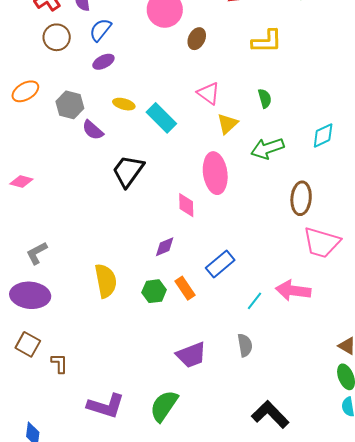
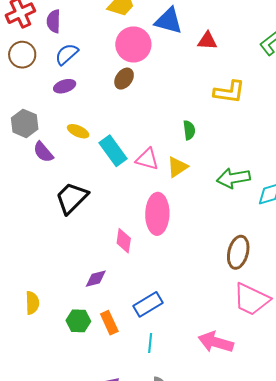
brown ellipse: (197, 39) -> (124, 79), moved
pink triangle: (209, 93) -> (147, 159), moved, turned -30
green semicircle: (265, 98) -> (189, 130), moved
green arrow: (267, 148) -> (233, 178), moved
yellow semicircle: (106, 281) -> (32, 303), size x0.7
cyan line: (254, 301) -> (150, 343), moved, turned -42

